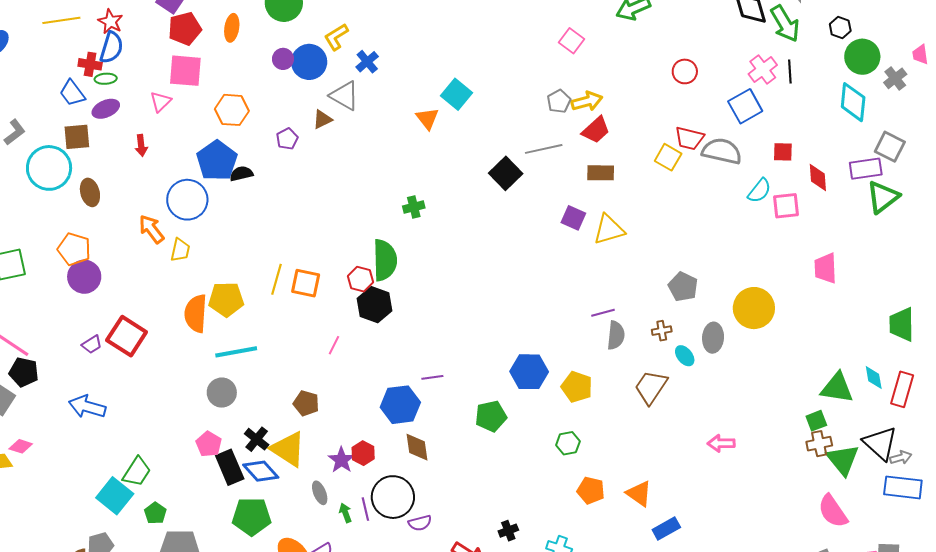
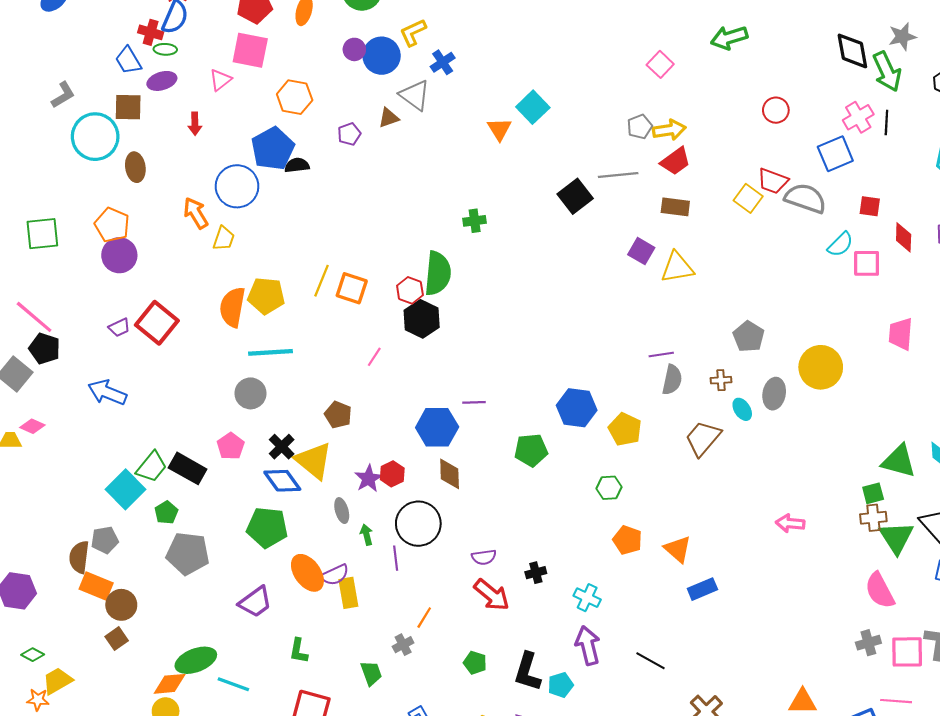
pink arrow: (721, 443) -> (790, 523), moved
black rectangle: (230, 467) -> (188, 468), moved, turned -44
purple line: (365, 509) -> (396, 558), moved
purple semicircle: (420, 523) -> (484, 557), moved

